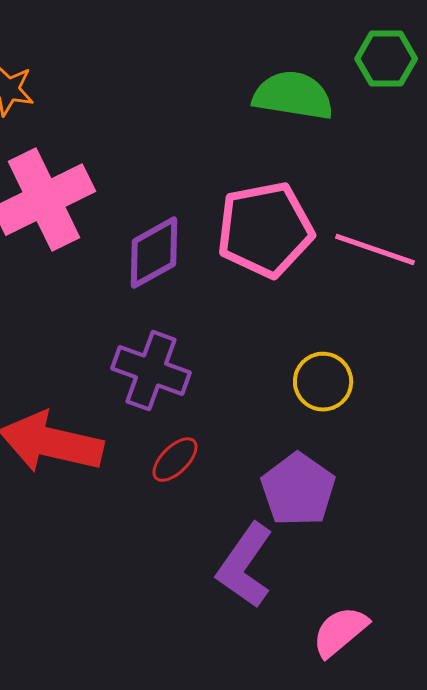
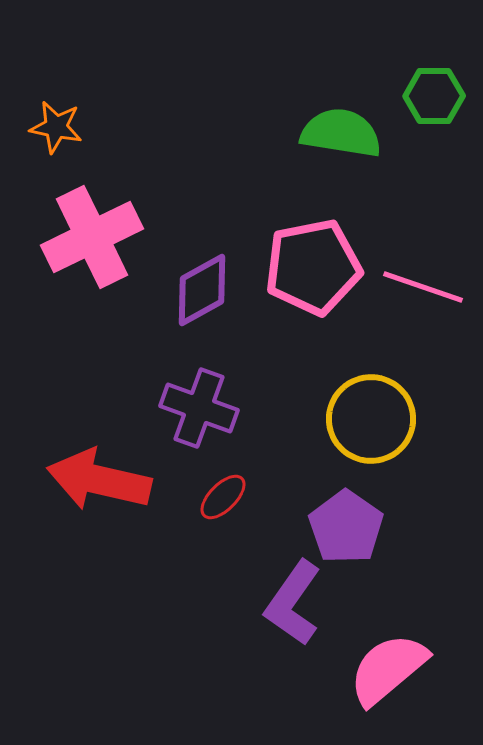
yellow circle: (323, 382) -> (371, 419), size x1.5
pink semicircle: (340, 632) -> (388, 669), size x1.4

